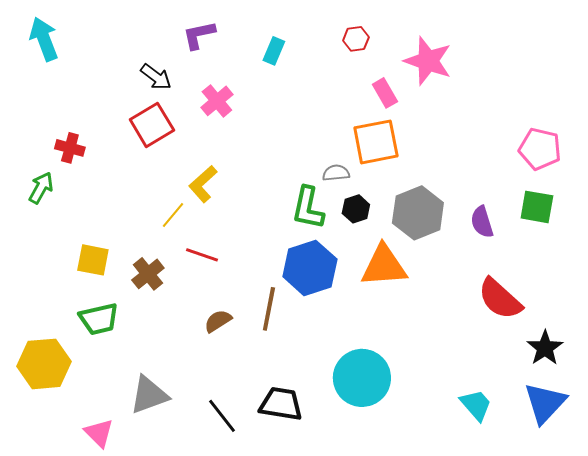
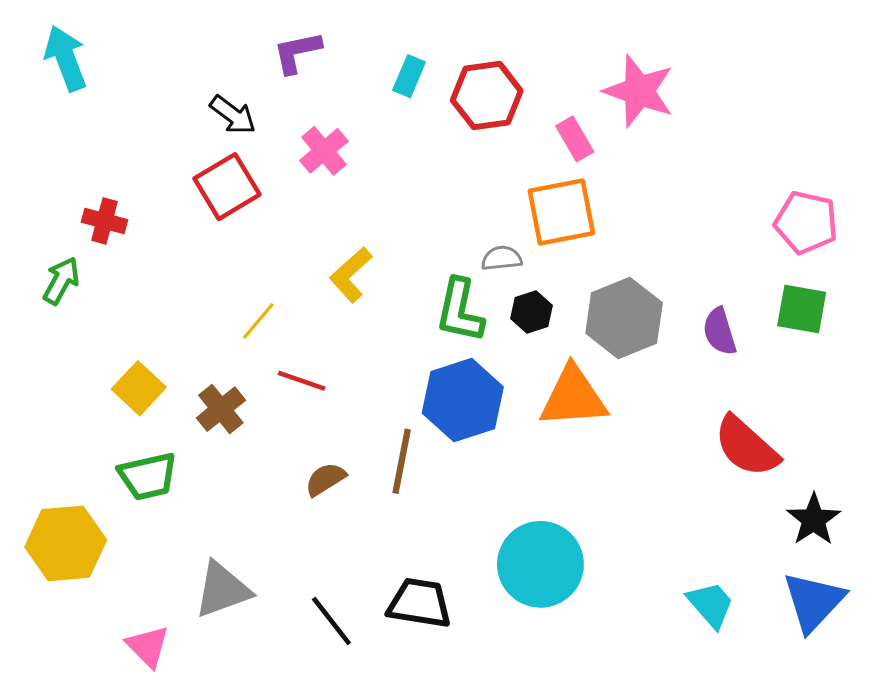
red hexagon: (356, 39) -> (487, 96), moved, size x1.8
yellow L-shape: (203, 184) -> (351, 275), moved
yellow square: (93, 260) -> (139, 388), turned 32

